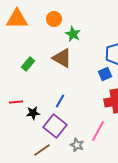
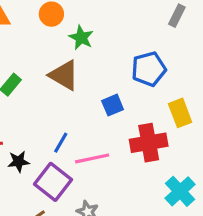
blue square: (105, 74) -> (113, 105), moved
pink line: (98, 131) -> (92, 158), moved, turned 50

